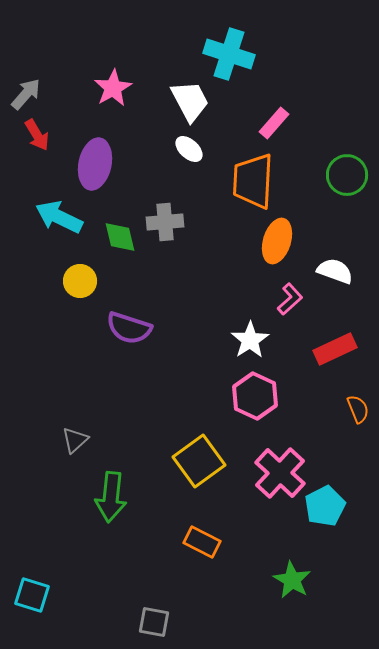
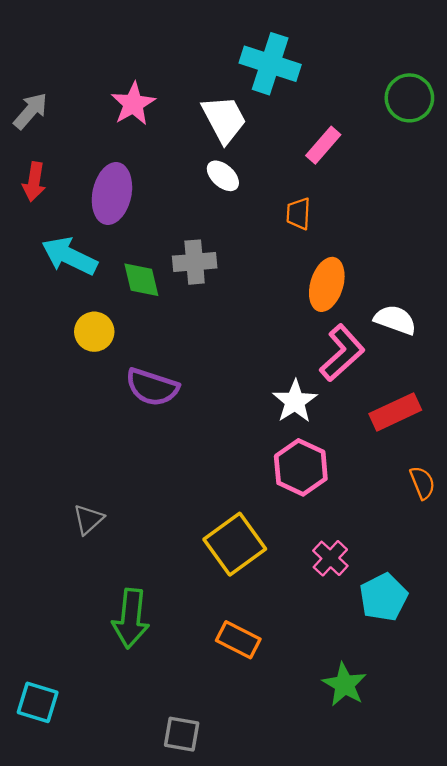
red arrow: (37, 135) -> (34, 182), moved, turned 40
green circle: (347, 175) -> (409, 98), moved
orange trapezoid: (253, 181) -> (298, 214), size x0.5
pink L-shape: (290, 299) -> (342, 353), size x1.5
pink cross: (280, 473) -> (330, 558), size x0.6
green arrow: (111, 497) -> (131, 618), moved

